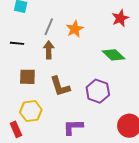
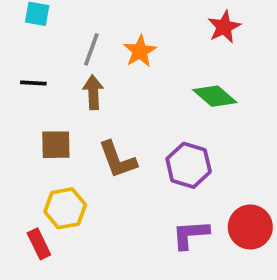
purple L-shape: (73, 127) -> (190, 234), moved

